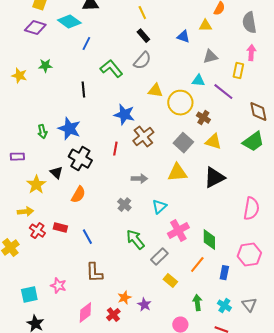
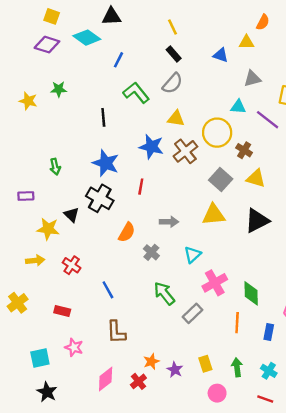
blue line: (86, 44) -> (119, 60), moved
yellow triangle: (155, 91) -> (176, 119), moved
blue star: (69, 129) -> (106, 163), moved
brown cross: (143, 137) -> (185, 151), moved
yellow star: (36, 185) -> (48, 229), turned -30
orange semicircle: (78, 195) -> (127, 232), moved
red rectangle: (60, 228) -> (62, 311), moved
red cross: (37, 231) -> (72, 265), moved
orange line: (197, 265) -> (237, 323), turned -36
yellow rectangle: (170, 281) -> (205, 364), moved, turned 32

